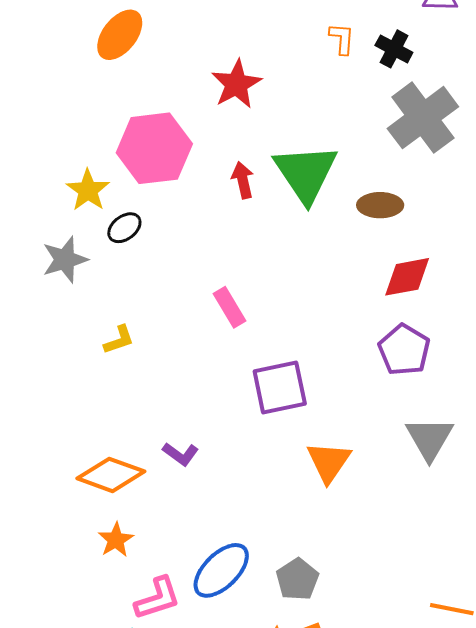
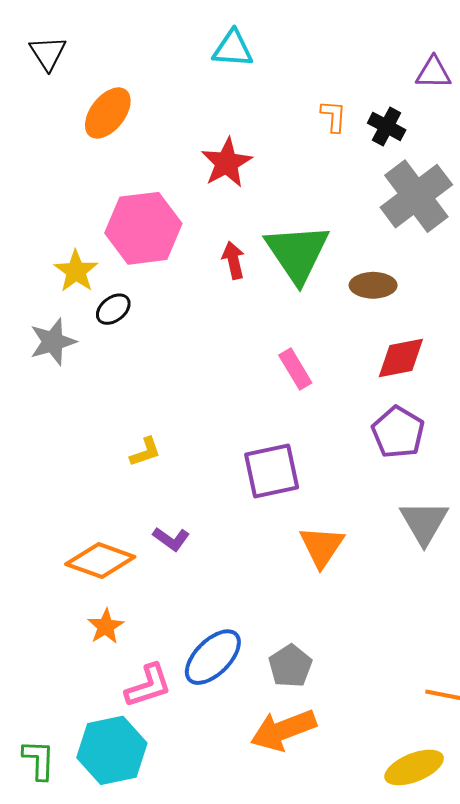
pink rectangle: (230, 307) -> (295, 369), moved
yellow L-shape: (119, 340) -> (145, 452), moved

